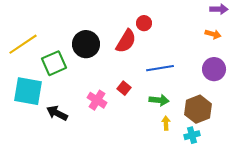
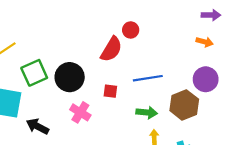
black circle: (86, 44) -> (70, 77), moved
red square: (124, 88) -> (110, 91), moved, turned -32
brown hexagon: (198, 109) -> (184, 105), moved

